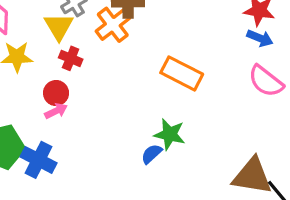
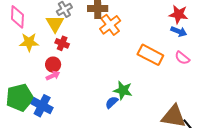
orange cross: (113, 25) -> (110, 25), moved
orange rectangle: (182, 73) -> (150, 55), moved
pink semicircle: (266, 81) -> (182, 58), size x0.7

